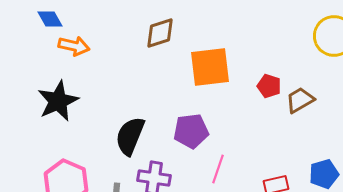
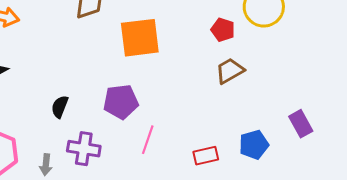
red pentagon: (269, 86) -> (223, 30), moved
black semicircle: (130, 136) -> (60, 107), size x0.6

